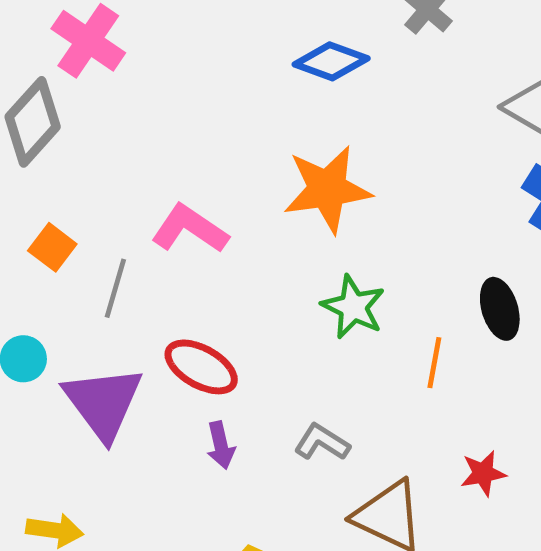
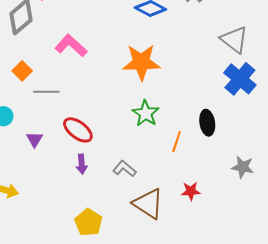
pink L-shape: (190, 229) -> (71, 46), moved
gray line: (115, 288) -> (46, 92), turned 65
purple triangle: (103, 403) -> (35, 139), size x0.5

